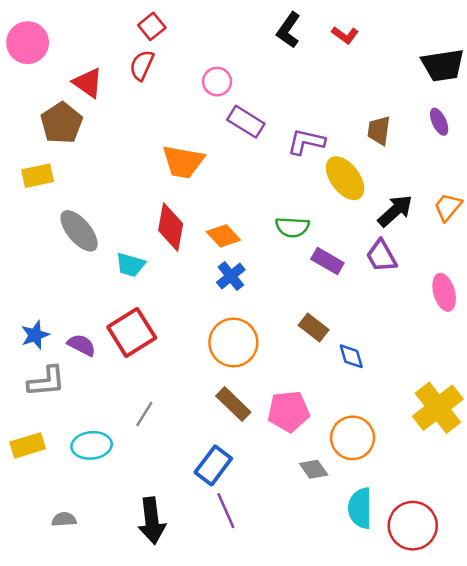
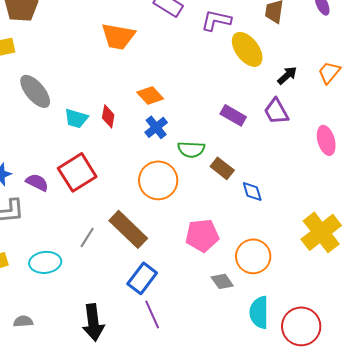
black arrow: (395, 211) -> (287, 75), size x0.7
red diamond: (171, 227) -> (108, 116), moved, size x0.6
green semicircle: (292, 227) -> (191, 149), moved
brown rectangle: (233, 404) -> (128, 229), moved, size x1.4

